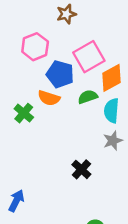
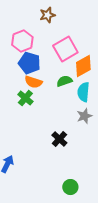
blue pentagon: (60, 74) -> (29, 63), moved
green cross: (24, 113) -> (25, 98), moved

